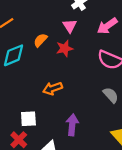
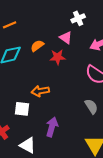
pink triangle: (70, 26) -> (66, 38), turned -32
white square: (28, 119) -> (22, 109), moved

